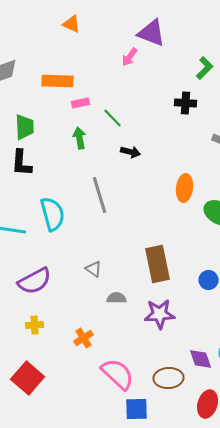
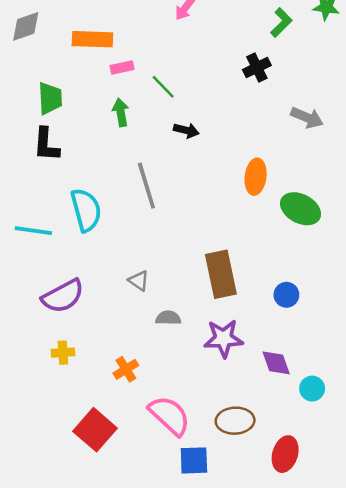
black cross: (186, 103) -> (257, 67), turned -30
purple diamond: (201, 359) -> (276, 363), moved
red square: (28, 378) -> (95, 430), moved

